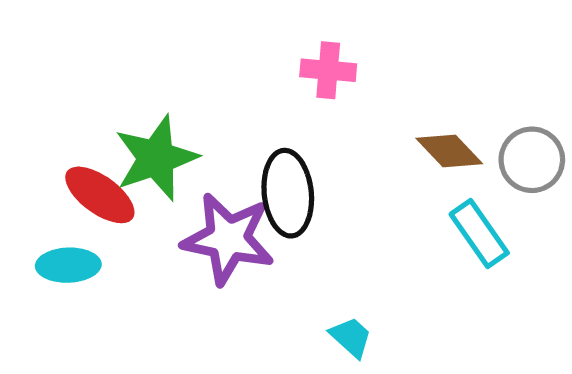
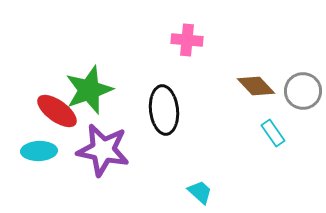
cyan rectangle: (479, 234) -> (273, 133), size x0.7
purple star: (228, 239) -> (103, 150), moved

